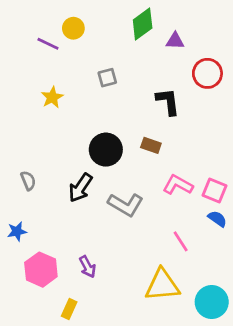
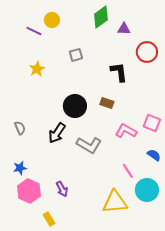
pink square: (214, 191) -> (152, 123), moved
blue star: (17, 231) -> (20, 168), moved
cyan circle: (212, 302) -> (147, 190), moved
yellow rectangle: (69, 309) -> (49, 219), turned -56

